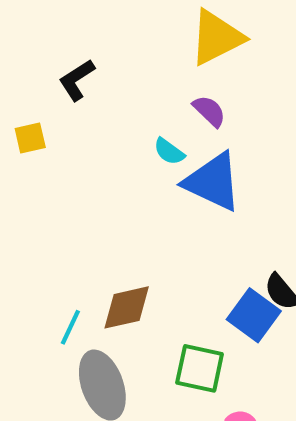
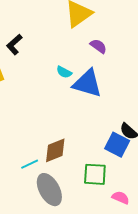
purple semicircle: (209, 111) -> (98, 46), moved
cyan line: (70, 327) -> (30, 164), turned 48

